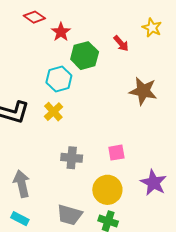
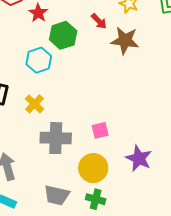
brown star: (143, 91) -> (125, 41), moved
yellow cross: (53, 112) -> (34, 104), moved
gray cross: (72, 158) -> (56, 138), size x1.4

